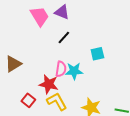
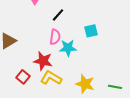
pink semicircle: (61, 69) -> (55, 37), moved
yellow L-shape: (57, 101) -> (51, 78), turned -30

